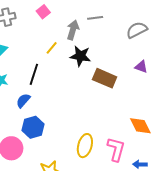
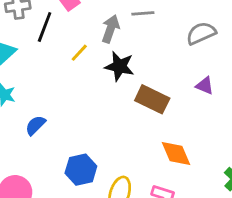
black line: (34, 74) -> (45, 27), moved
orange diamond: (140, 126) -> (176, 154), moved
blue hexagon: (33, 127) -> (81, 170), moved

